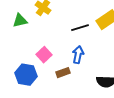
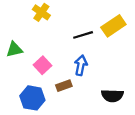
green triangle: (20, 21) -> (14, 50), moved
blue hexagon: (26, 75) -> (32, 98), moved

